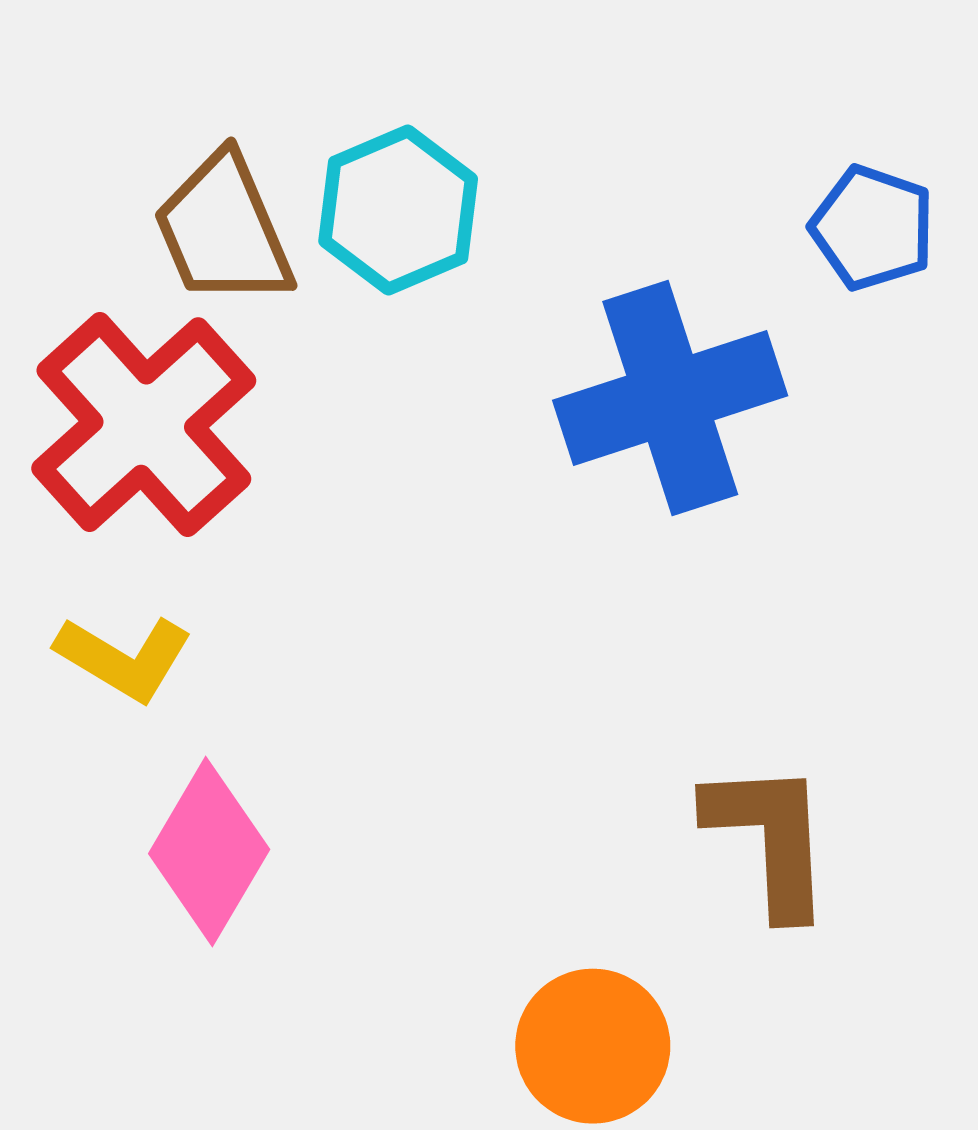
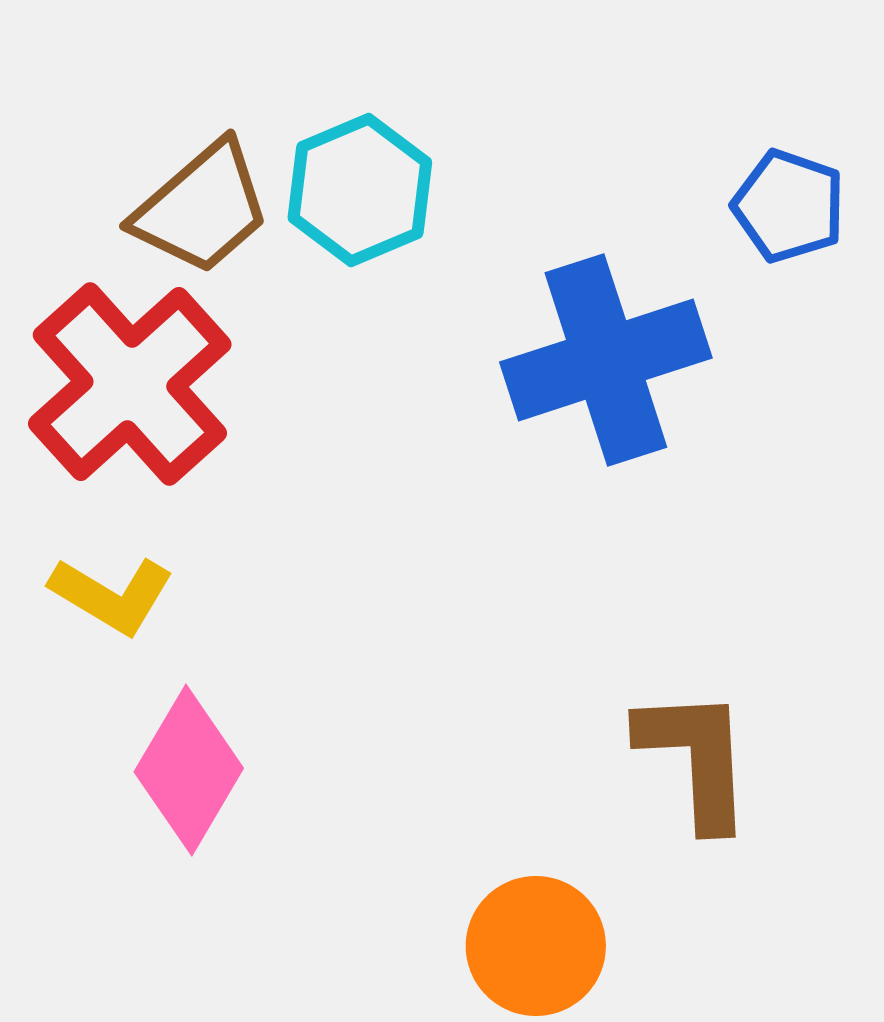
brown trapezoid: (223, 230) -> (202, 208), turned -108

